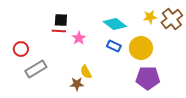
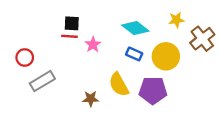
brown cross: (172, 19) -> (202, 39), moved
yellow semicircle: (86, 72) -> (119, 85), moved, size x1.5
purple pentagon: (148, 78) -> (153, 90), moved

